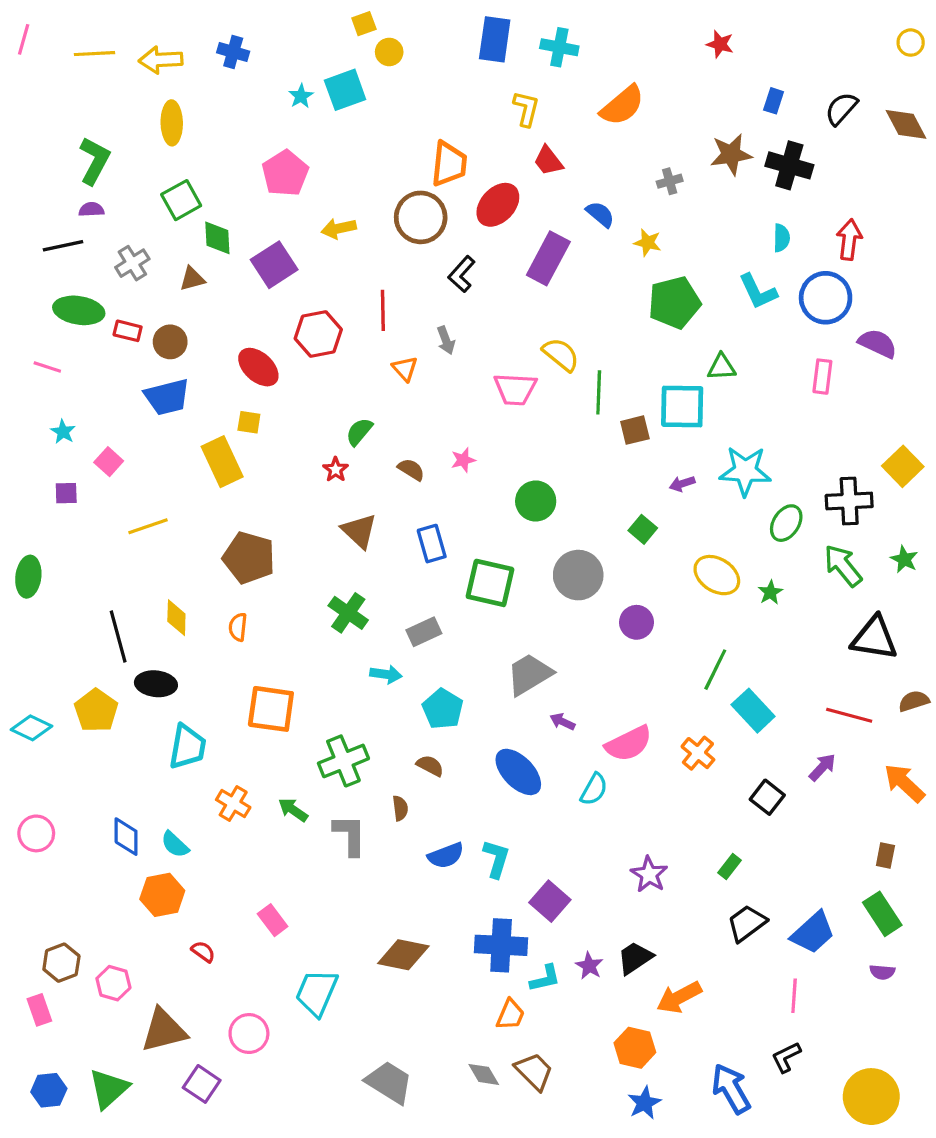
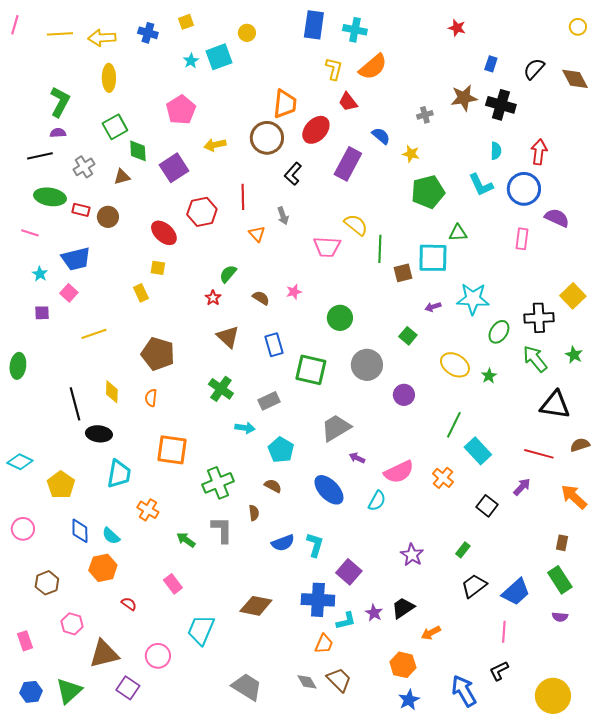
yellow square: (364, 24) -> (186, 22), moved
orange semicircle: (622, 106) -> (373, 67), moved
blue trapezoid: (167, 397) -> (76, 259), moved
yellow rectangle: (222, 462) -> (141, 293), size x0.6
yellow pentagon: (96, 711) -> (61, 485), moved
green arrow: (293, 810) -> (186, 540), moved
brown hexagon: (61, 963) -> (47, 583), moved
orange arrow: (679, 997) -> (431, 633), size x0.7

